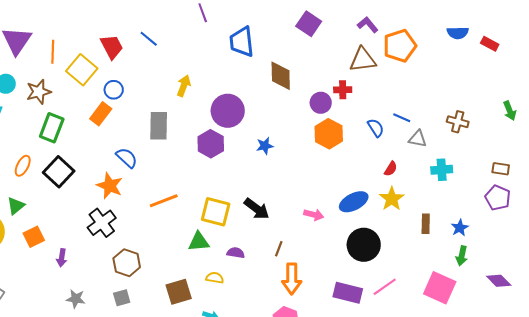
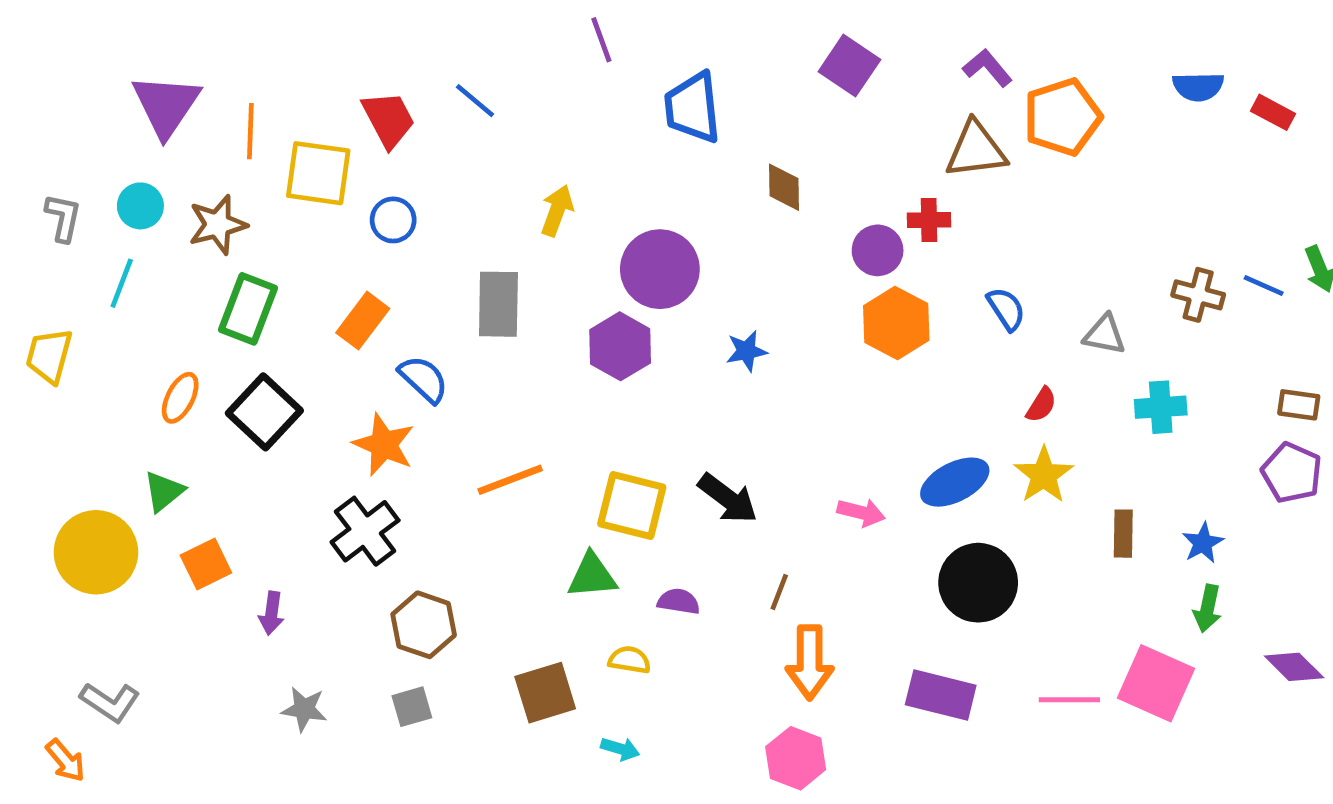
yellow square: (82, 70) -> (318, 173), turned -32
brown diamond: (281, 76) -> (784, 187), size x0.7
orange rectangle: (101, 114) -> (363, 321), moved
blue line: (402, 118) -> (1264, 285), moved
pink line: (385, 287) -> (1069, 700), moved, turned 35

